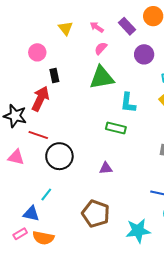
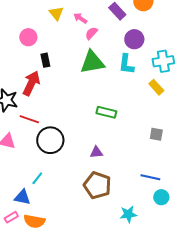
pink arrow: (97, 27) -> (80, 18), moved
cyan L-shape: (128, 103) -> (126, 64), moved
brown pentagon: (96, 214) -> (97, 185), moved
cyan star: (138, 231) -> (128, 214), size x0.7

